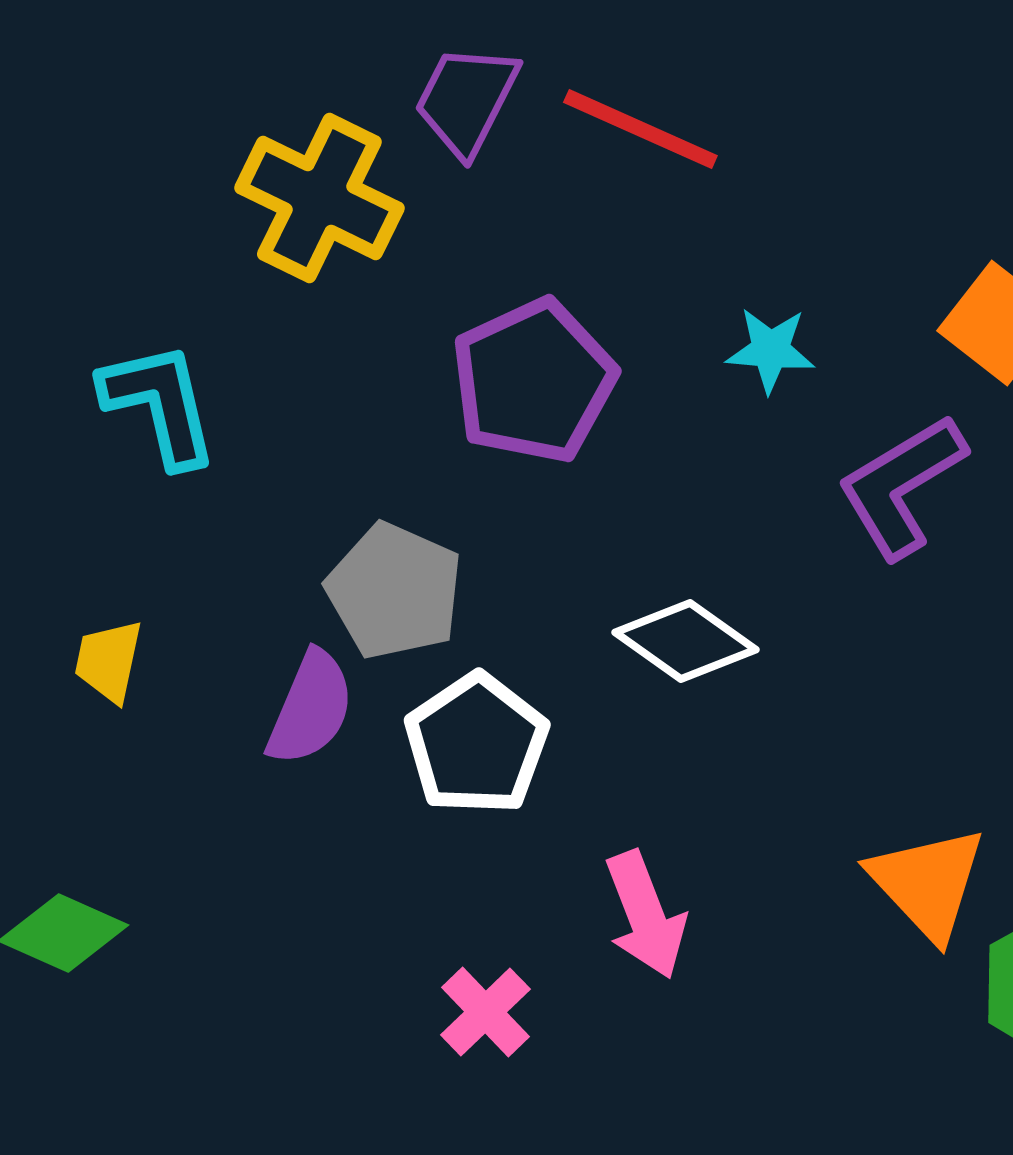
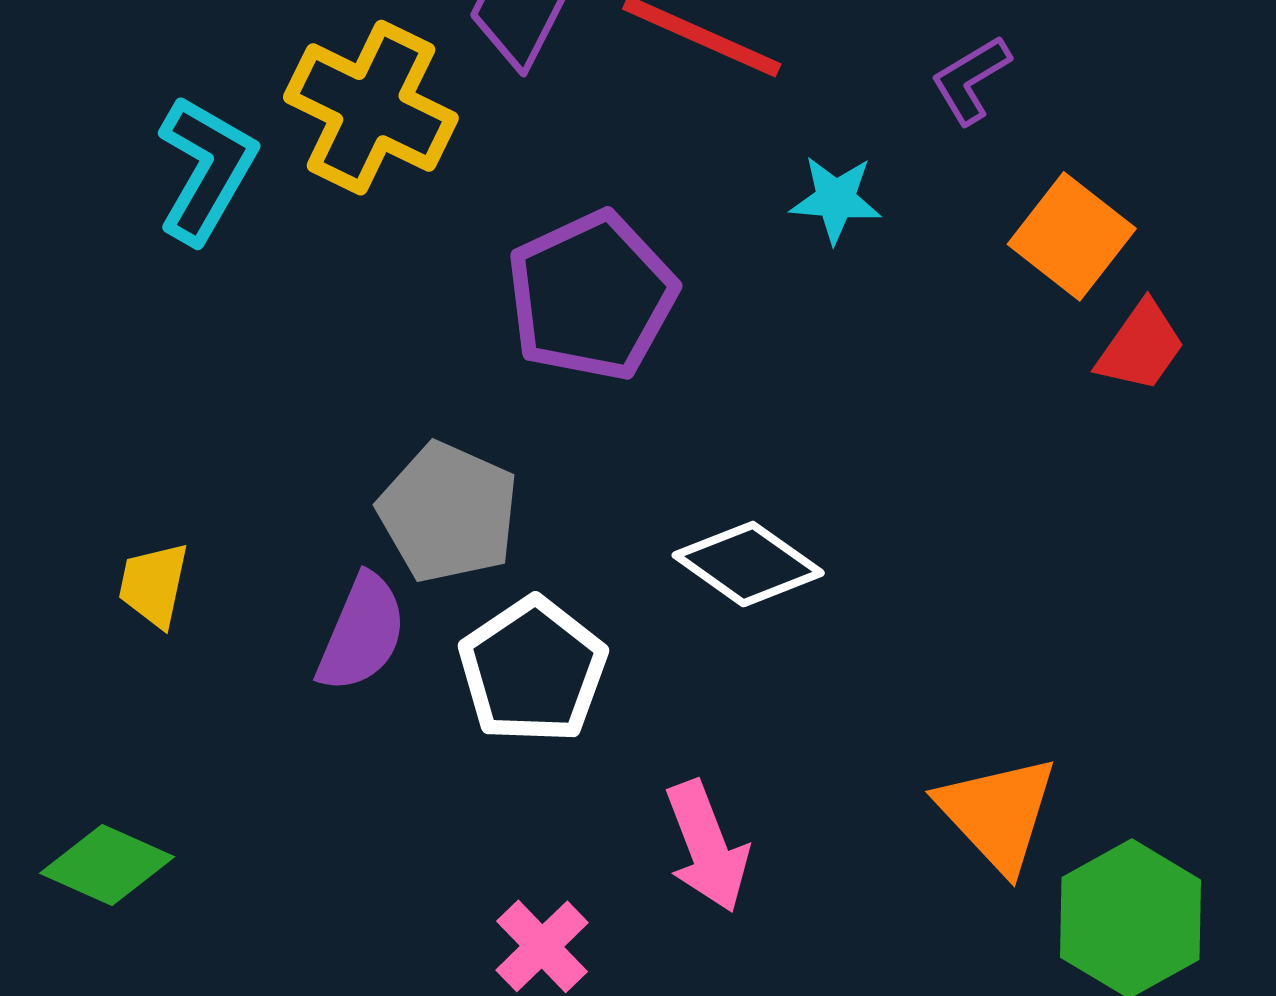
cyan star: (770, 350) -> (836, 199), moved
cyan L-shape: (159, 404) -> (206, 169), moved, turned 43
purple L-shape: (901, 486) -> (971, 80), moved, size x0.6

